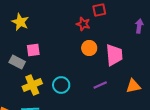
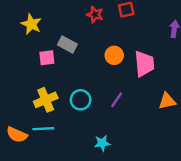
red star: (83, 24) -> (95, 14), moved
gray rectangle: (17, 62) -> (67, 45), moved
purple line: (100, 85) -> (117, 100), moved, turned -32

